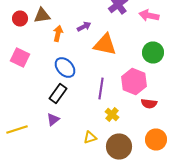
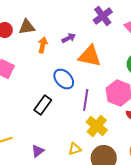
blue ellipse: (65, 68) -> (64, 79), moved
yellow cross: (112, 114) -> (97, 126), size x1.5
purple triangle: (53, 120) -> (38, 151), moved

